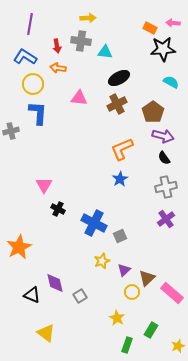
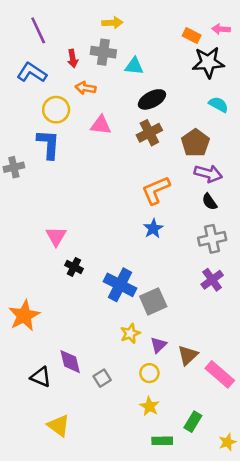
purple line: (30, 24) -> (38, 30), turned -35
orange arrow: (58, 68) -> (85, 88), moved
yellow circle: (33, 84) -> (56, 110), moved
gray square: (120, 236) -> (153, 301), size x1.5
yellow circle: (132, 292) -> (149, 373), moved
green rectangle: (127, 345) -> (162, 441), turned 70

